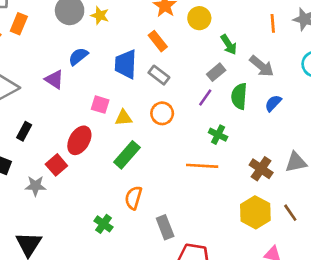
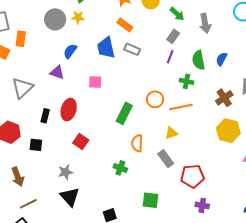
gray arrow: (262, 66) -> (205, 23), turned 54
green semicircle: (239, 96) -> (199, 60), moved
blue semicircle: (273, 103) -> (222, 59), moved
orange circle: (162, 113) -> (155, 99), moved
yellow triangle: (124, 118) -> (171, 133), moved
red ellipse: (79, 140) -> (69, 110), moved
red square: (56, 165) -> (81, 142), moved
brown cross: (261, 169) -> (224, 98), turned 36
gray star: (35, 186) -> (65, 172), moved

